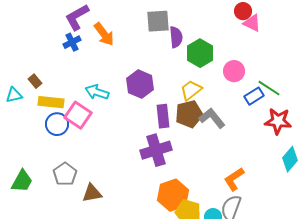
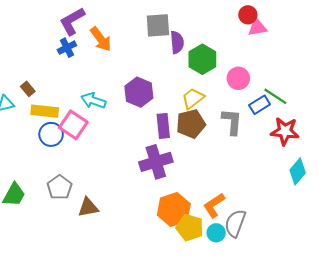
pink triangle: (252, 23) -> (257, 28), turned -36
gray L-shape: (212, 118) -> (232, 122), moved, turned 44
orange L-shape: (234, 179) -> (214, 205), moved

